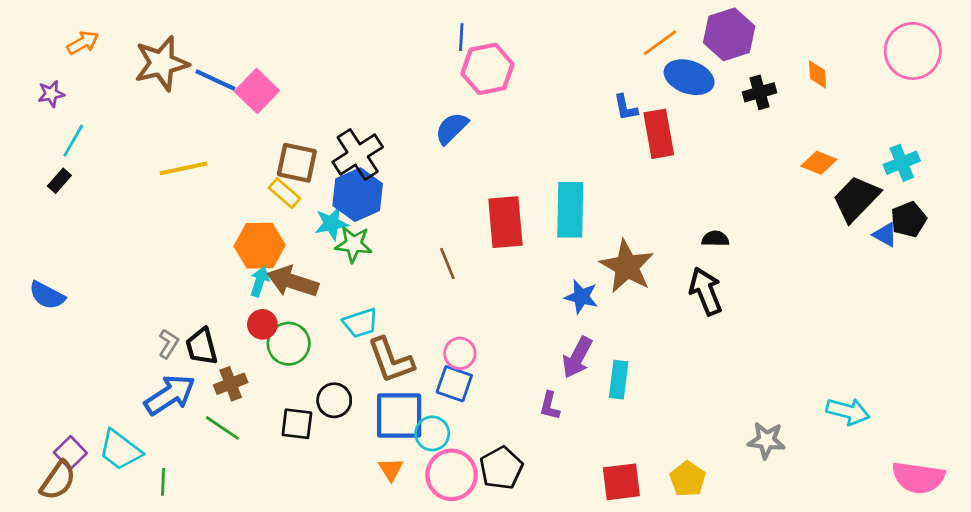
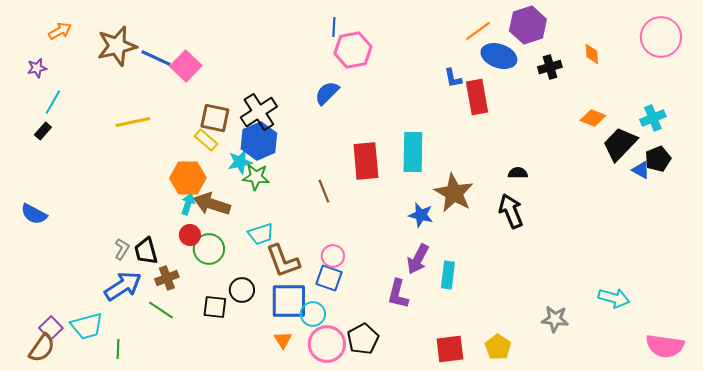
purple L-shape: (550, 406) -> (398, 294), size x1.4
cyan trapezoid: (120, 450) -> (87, 326), turned -52

